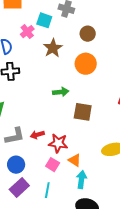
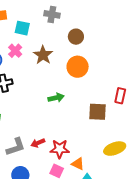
cyan square: (44, 20) -> (22, 28), moved
pink cross: (27, 32) -> (15, 51), moved
brown square: (83, 112) -> (97, 112), moved

